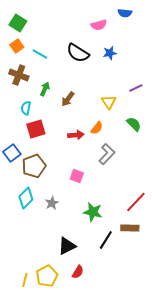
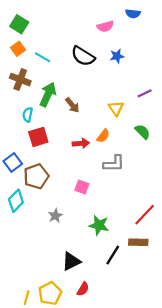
green arrow: (45, 89) -> (48, 94), size x1.6
brown arrow: (68, 99) -> (72, 105), turned -77
gray L-shape: (107, 154) -> (114, 164), turned 45
cyan diamond: (26, 198) -> (16, 201), moved

